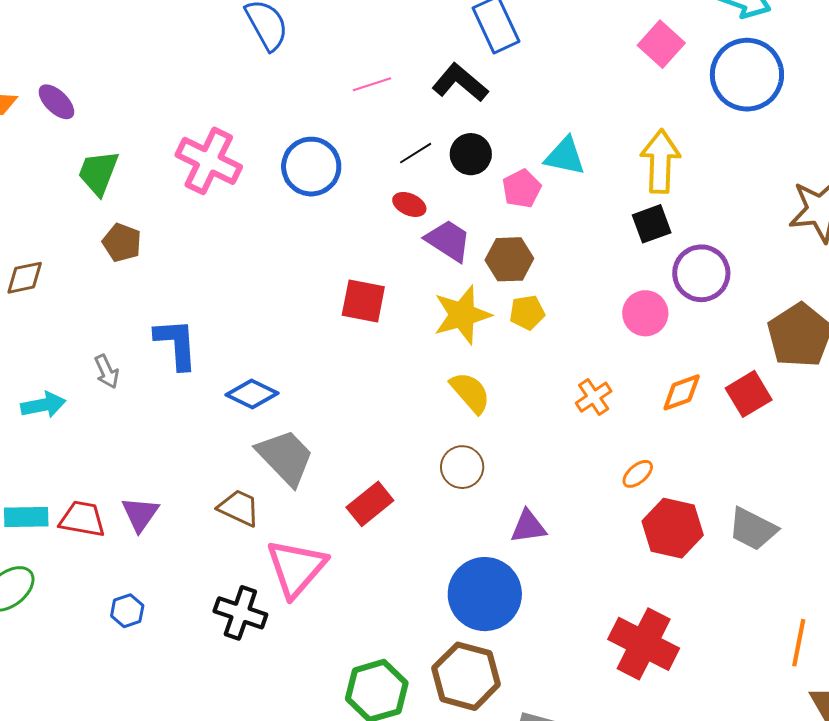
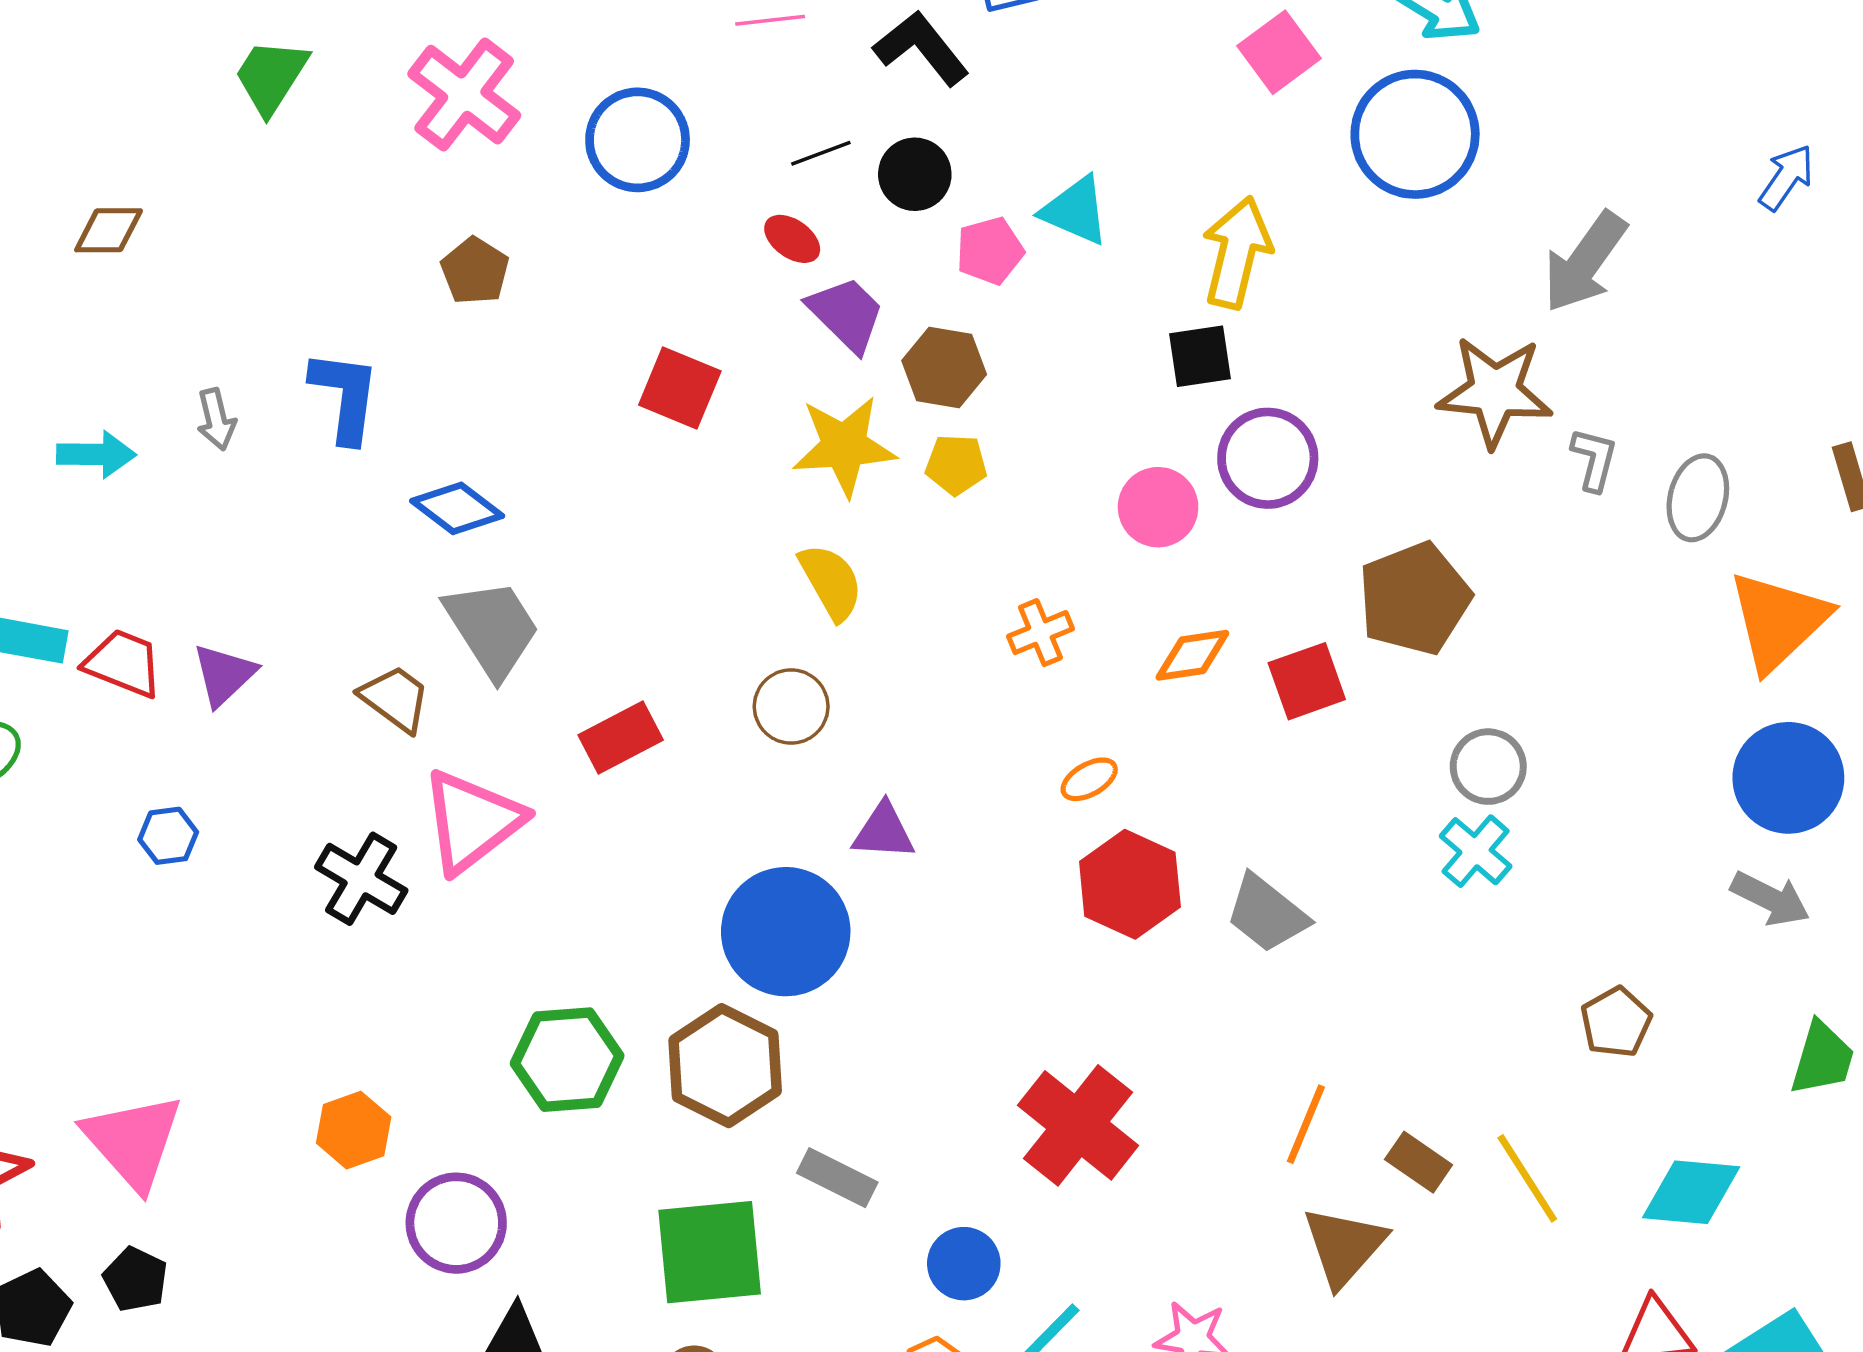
brown pentagon: (122, 243) -> (475, 271), moved
red cross: (644, 644) -> (1078, 1125), moved

